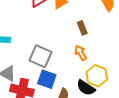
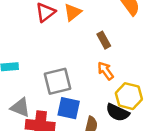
gray square: (41, 56) -> (57, 81), turned -30

